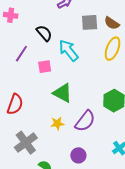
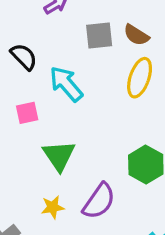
green triangle: (63, 93) -> (59, 156), turned 30

